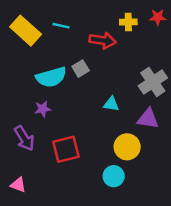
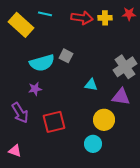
cyan line: (61, 26) -> (45, 14), moved
red arrow: (103, 40) -> (82, 18), moved
gray square: (81, 69) -> (66, 56), turned -32

